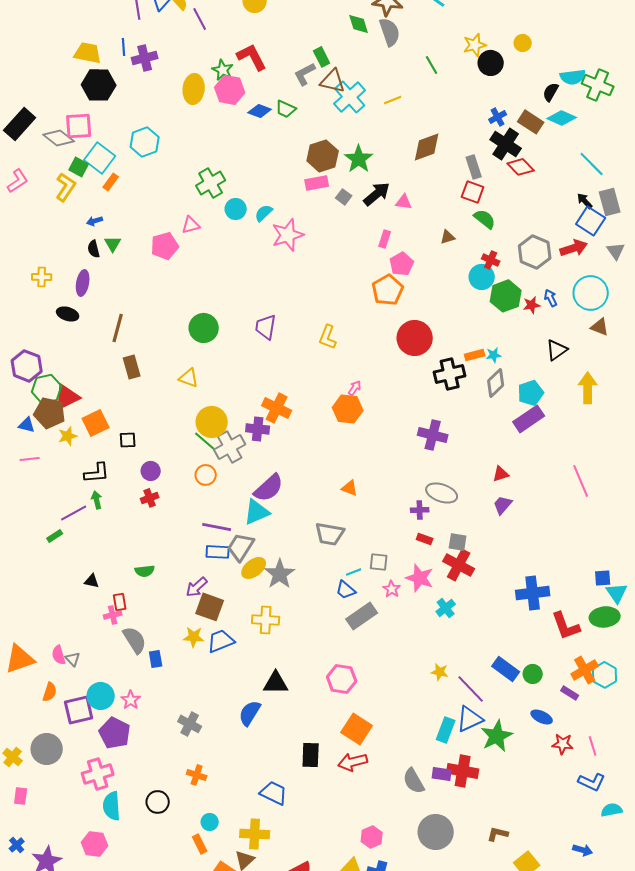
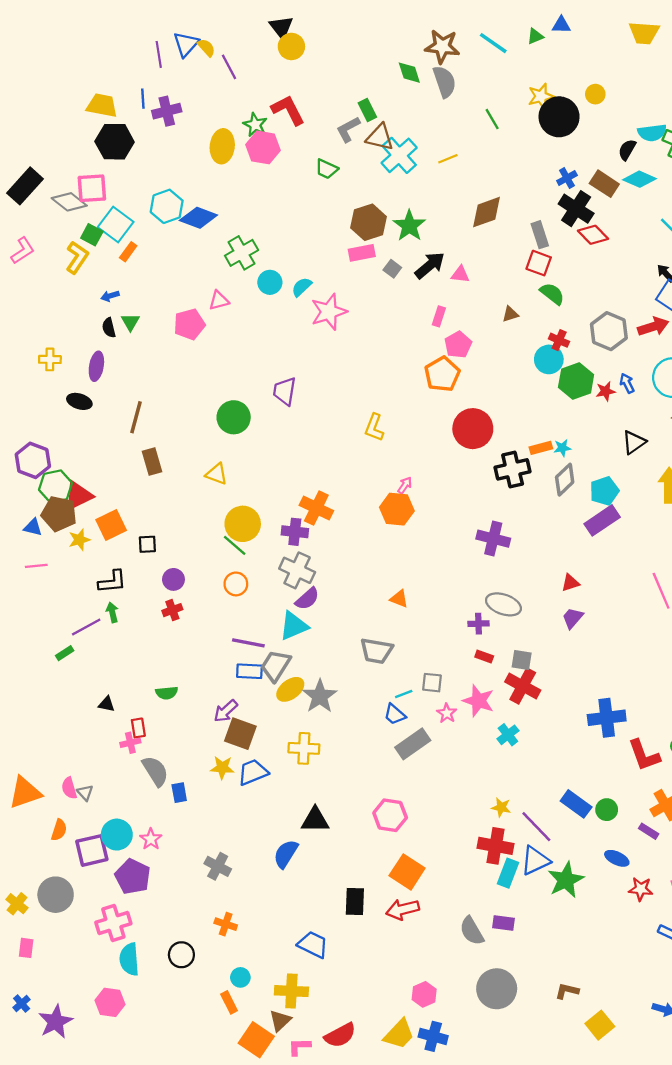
black circle: (491, 63) -> (559, 117), size x1.4
blue diamond: (260, 111) -> (198, 218), moved, size x1.4
purple trapezoid: (266, 327) -> (285, 391), moved
gray cross: (230, 447) -> (297, 570), moved, turned -36
purple semicircle: (269, 488) -> (307, 599), size x0.7
red cross: (463, 771) -> (496, 846), moved

